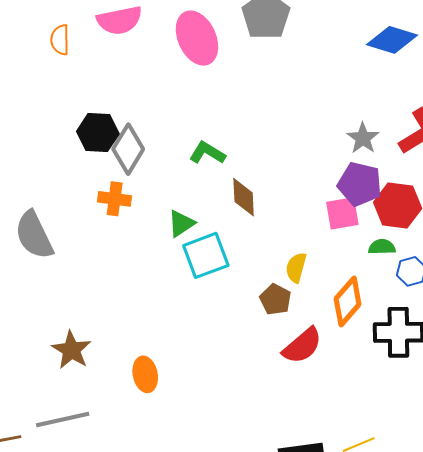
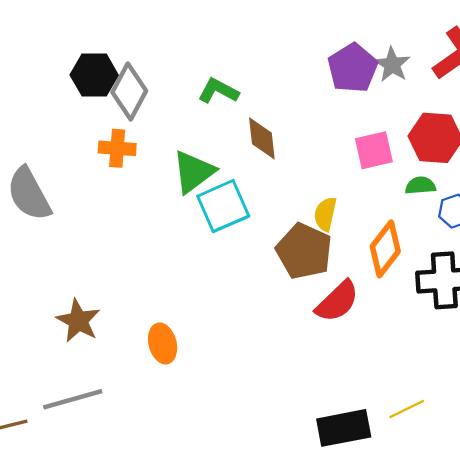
purple pentagon: (360, 184) -> (353, 68), moved, turned 30
green triangle: (181, 223) -> (194, 172), size x1.4
brown pentagon: (275, 299) -> (304, 251), size x1.6

